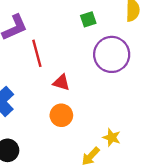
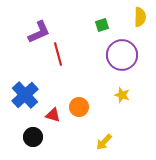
red triangle: (61, 83) -> (53, 115), moved
yellow star: (112, 137) -> (122, 95), moved

